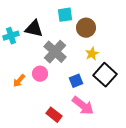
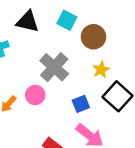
cyan square: (65, 15) -> (67, 20), turned 35
black triangle: (34, 29) -> (28, 22), moved

